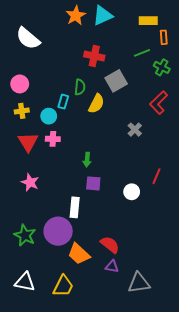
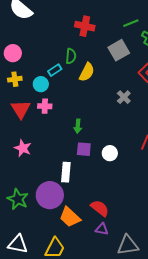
gray square: (116, 81) -> (119, 50), moved
cyan rectangle: (63, 102) -> (55, 70), turned 40
white circle: (132, 192) -> (110, 153), moved

